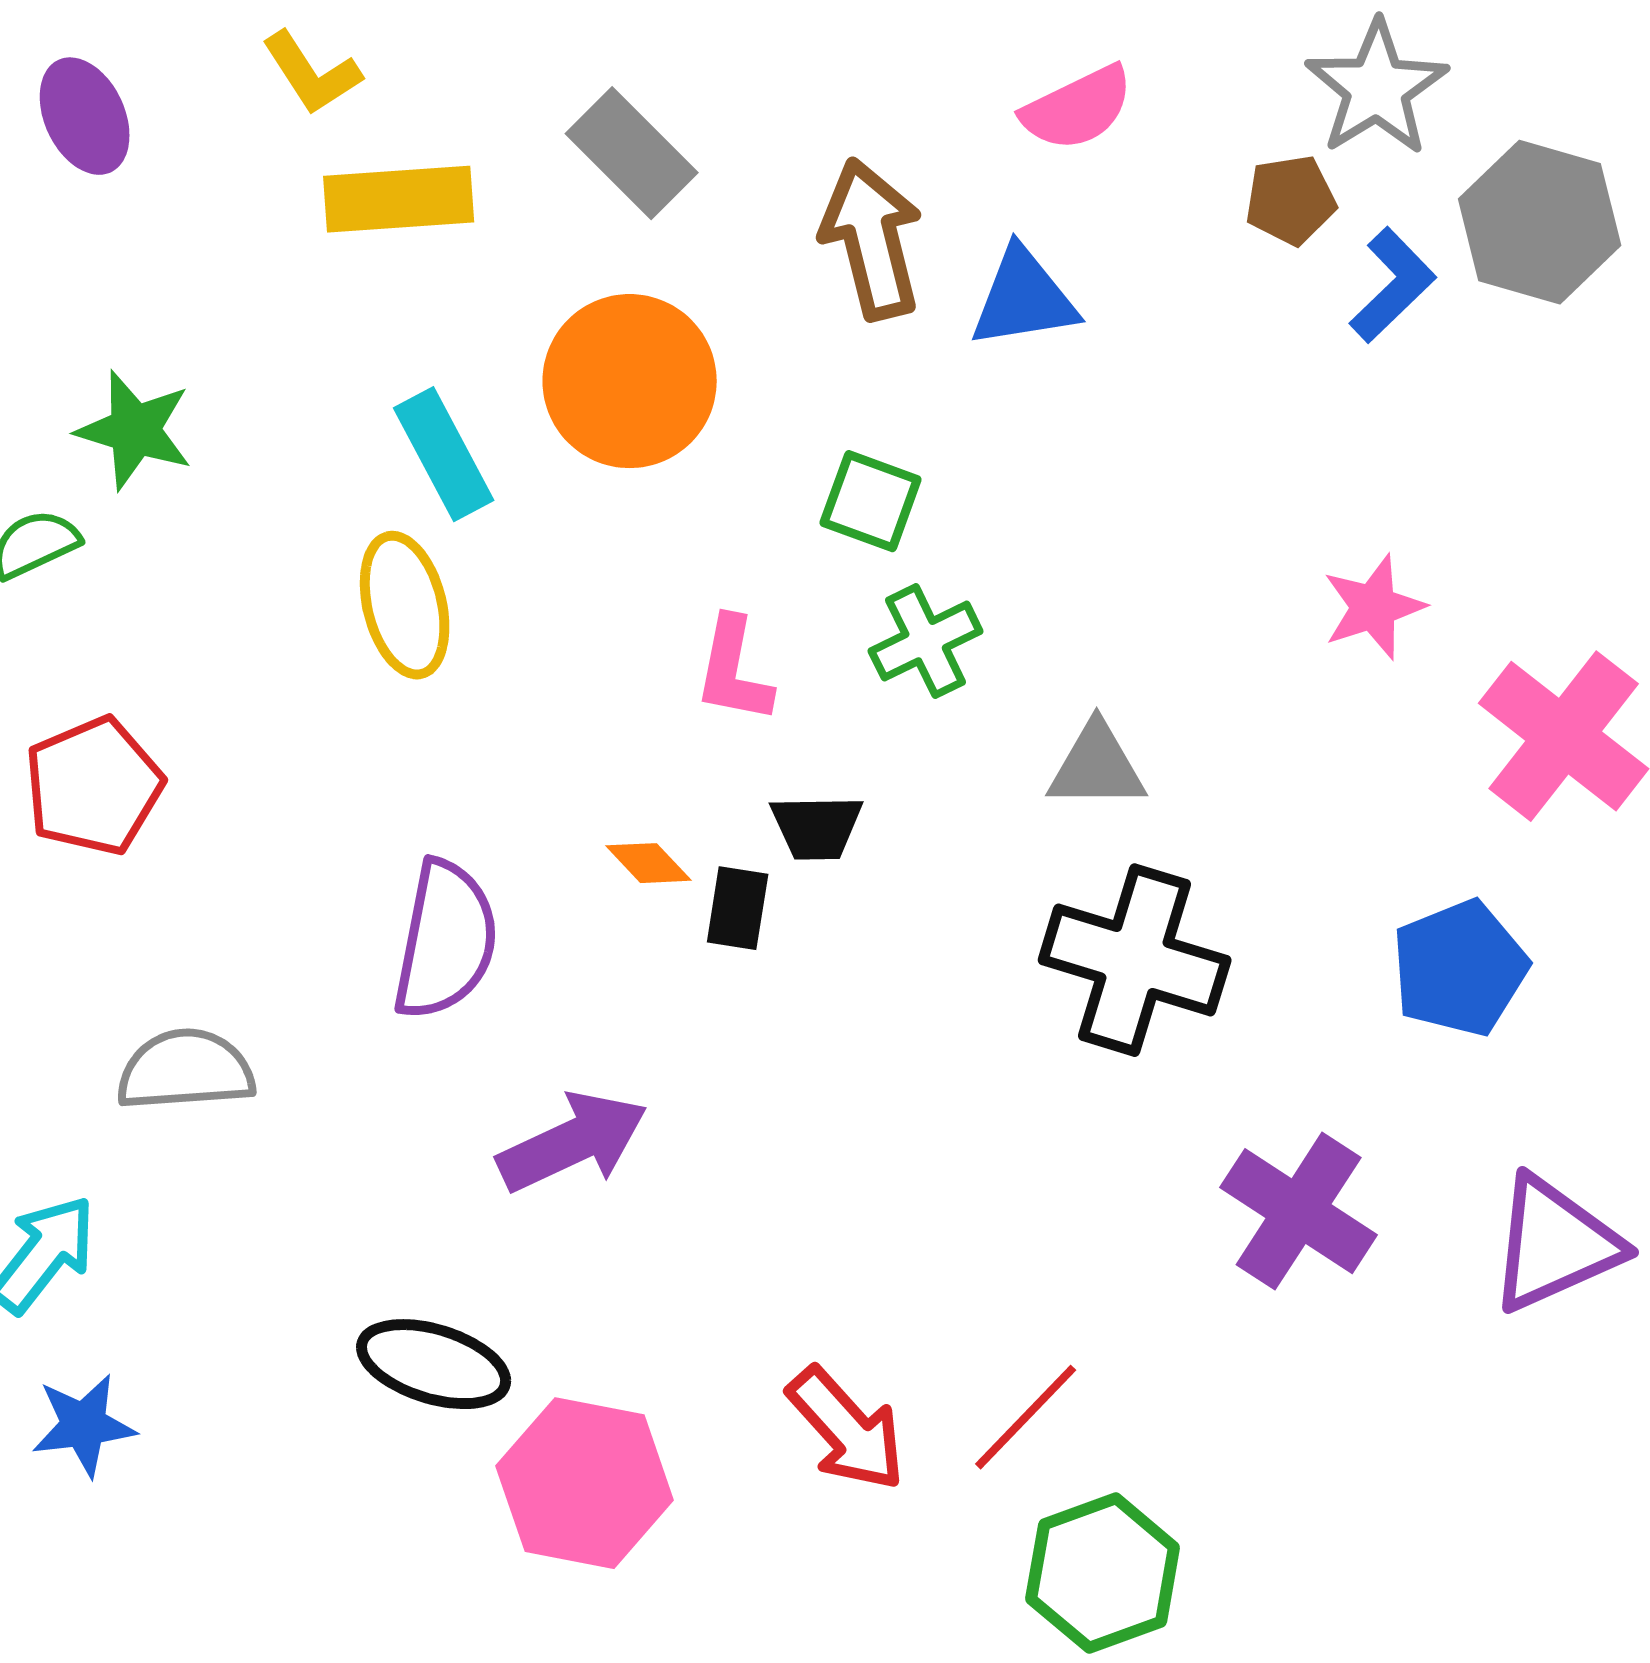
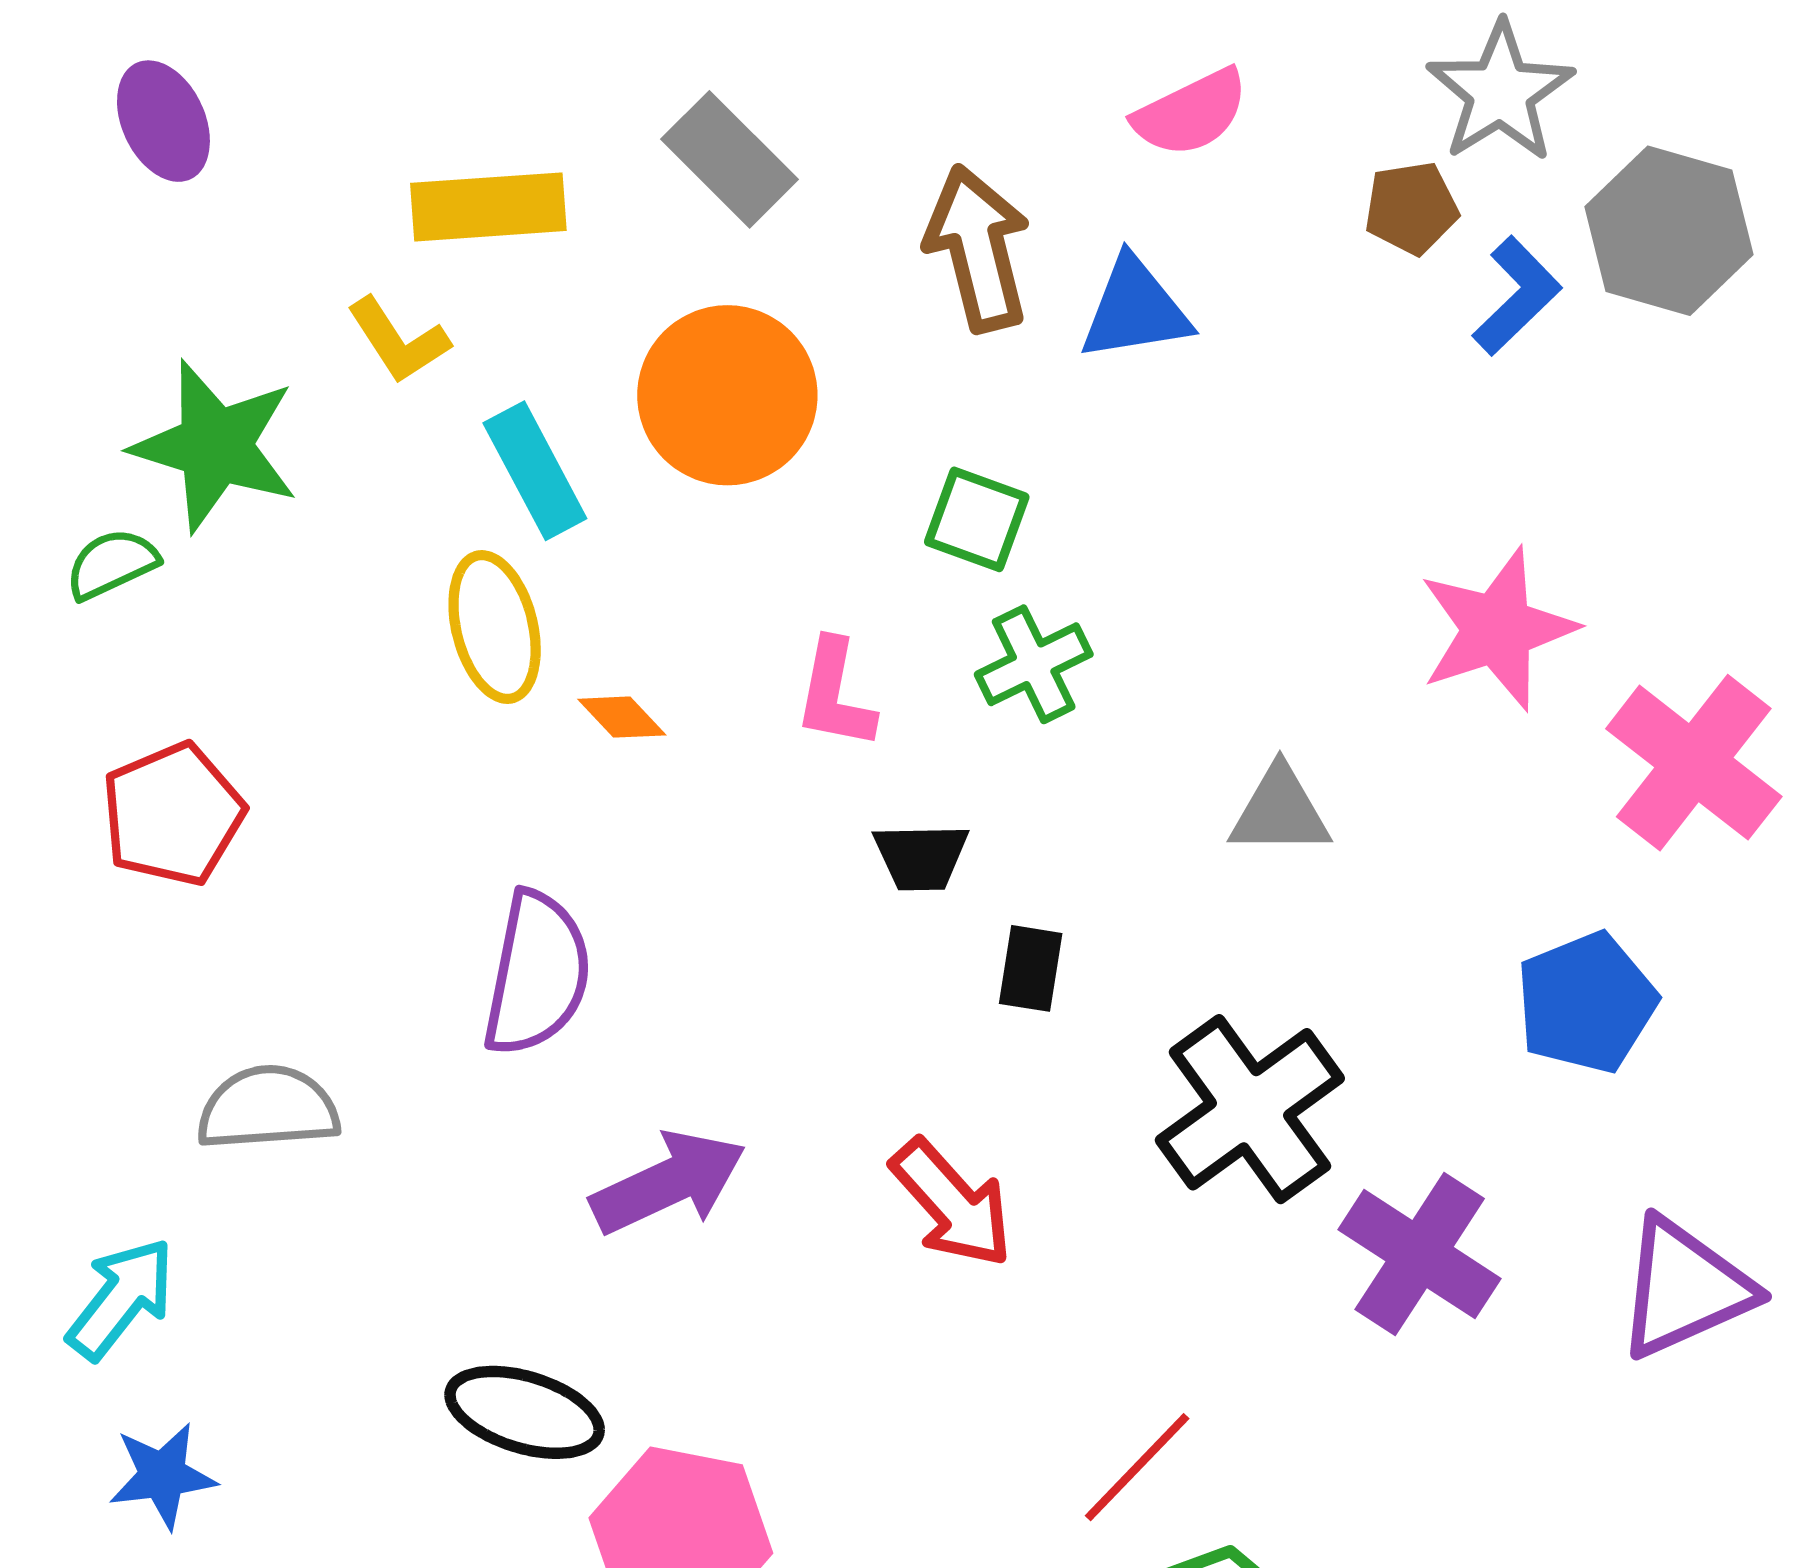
yellow L-shape: (312, 73) -> (398, 340), moved
green star: (135, 430) -> (215, 446), size x1.4
pink star: (1374, 607) -> (1497, 629), size x1.5
gray triangle: (1097, 766) -> (1280, 811), moved
orange diamond: (649, 863) -> (622, 717), moved
black rectangle: (738, 908) -> (1031, 968), moved
black cross: (1135, 960) -> (1250, 1109), moved, turned 37
red arrow: (847, 1429) -> (952, 1203), moved

